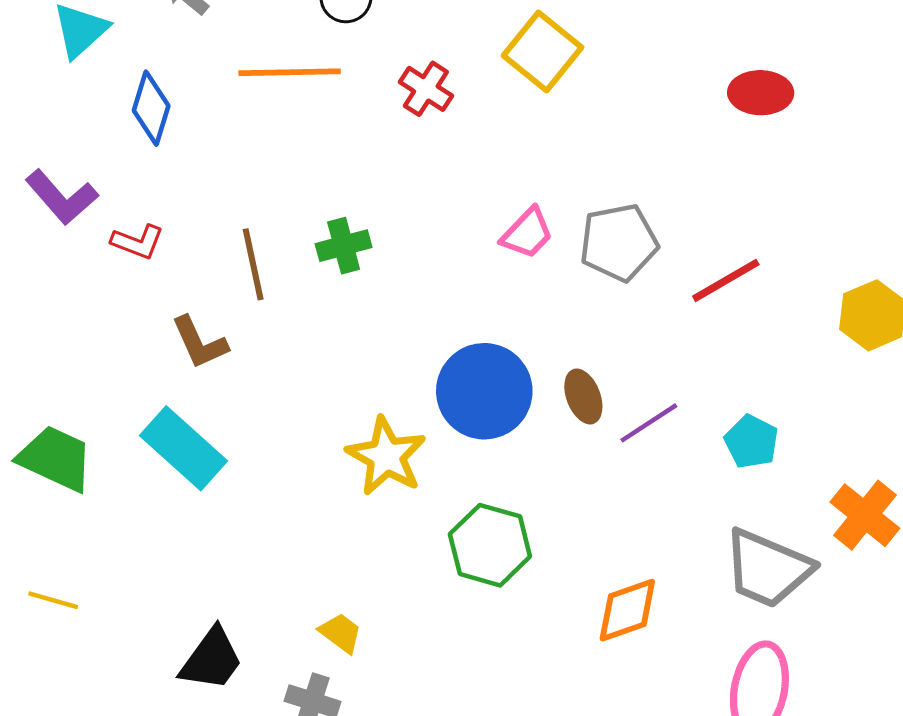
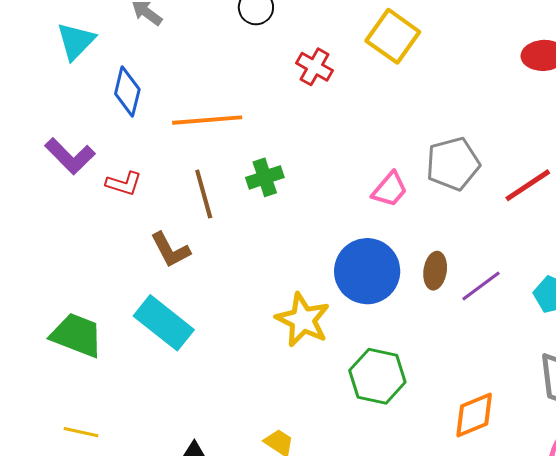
orange line: (290, 72) -> (207, 120), moved
pink trapezoid: (527, 233) -> (390, 189), moved
brown ellipse: (583, 397) -> (435, 271), turned 33

